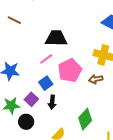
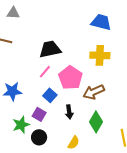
brown arrow: (96, 79) -> (94, 92), moved, size x1.5
black arrow: (52, 102) -> (69, 112), moved

